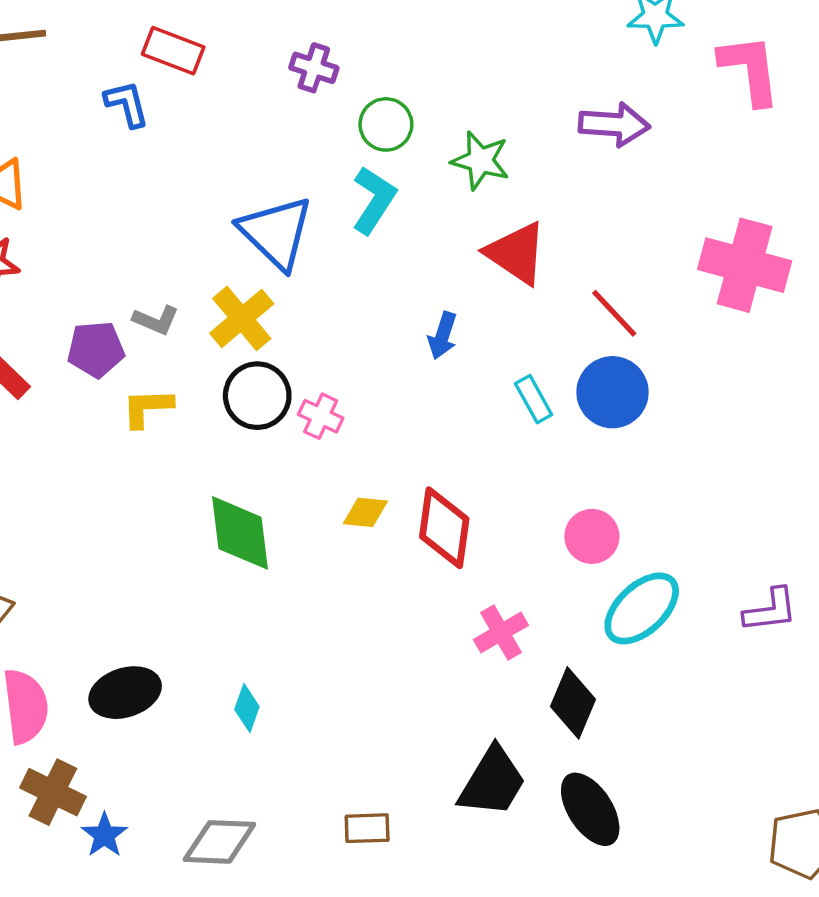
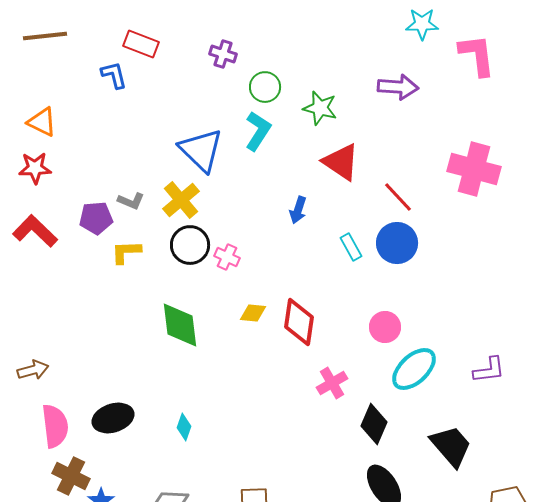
black trapezoid: (492, 782) -> (451, 446), moved, turned -72

